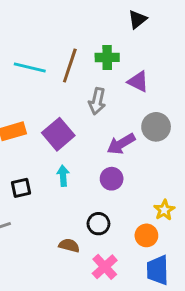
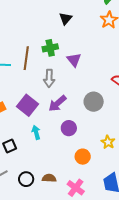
purple triangle: (138, 81) -> (74, 60), turned 35
gray circle: (156, 127) -> (94, 102), moved
purple arrow: (121, 144) -> (57, 103), moved
black circle: (98, 224) -> (26, 179), moved
orange circle: (146, 235) -> (83, 157), moved

